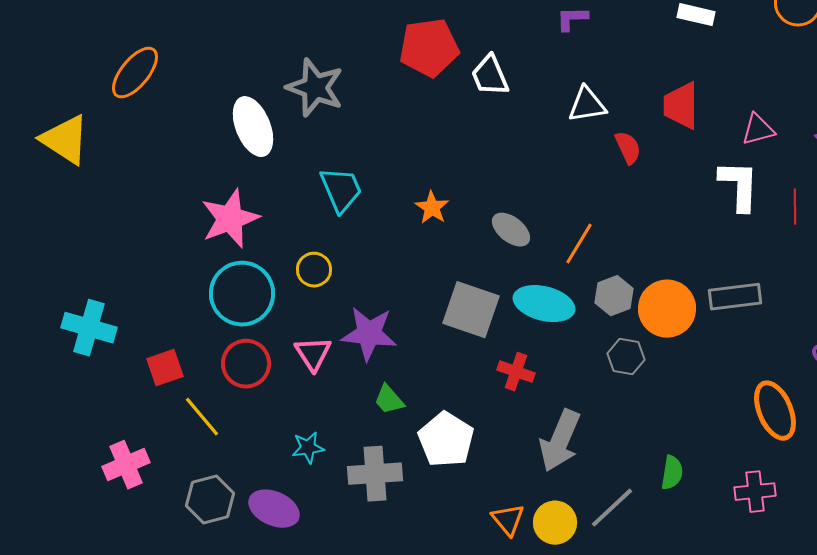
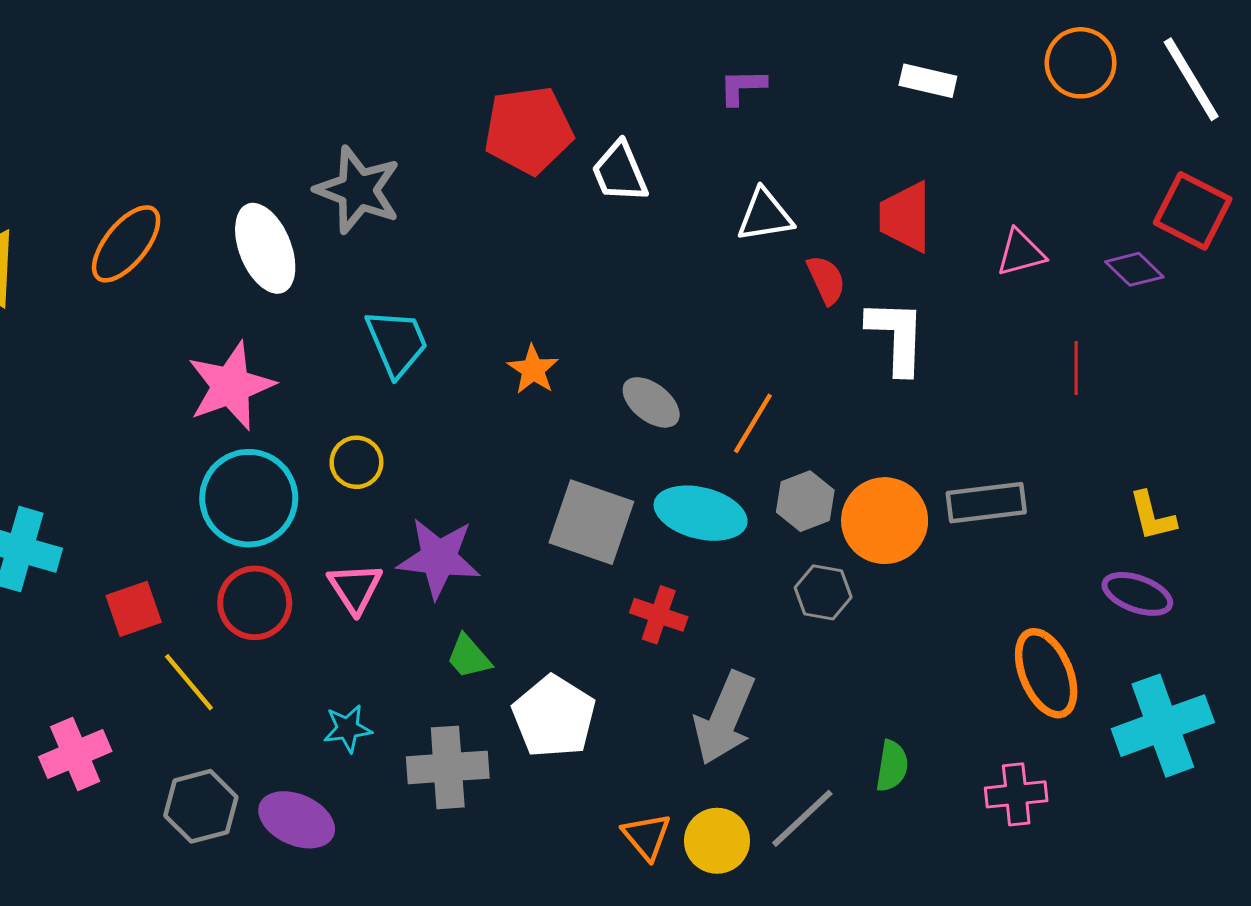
orange ellipse: (135, 73) -> (126, 244), moved
white L-shape: (739, 186) -> (897, 337), moved

